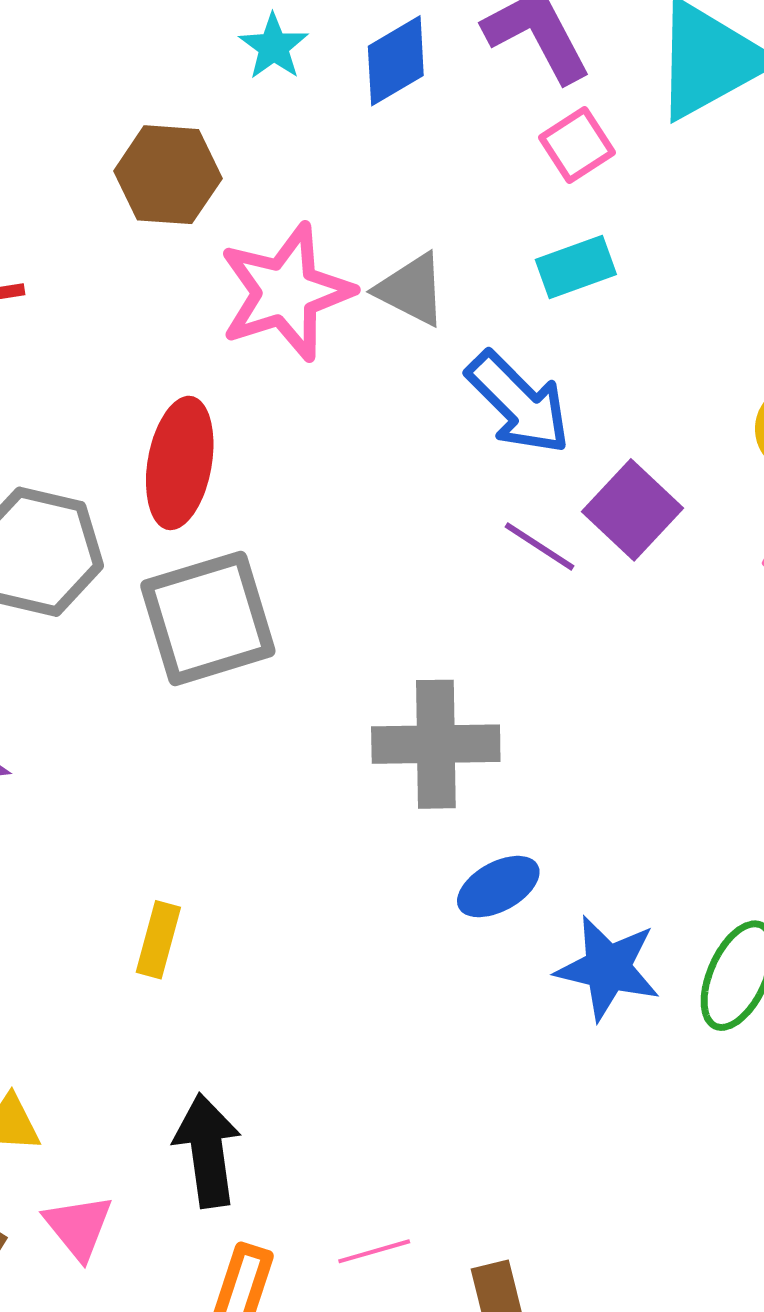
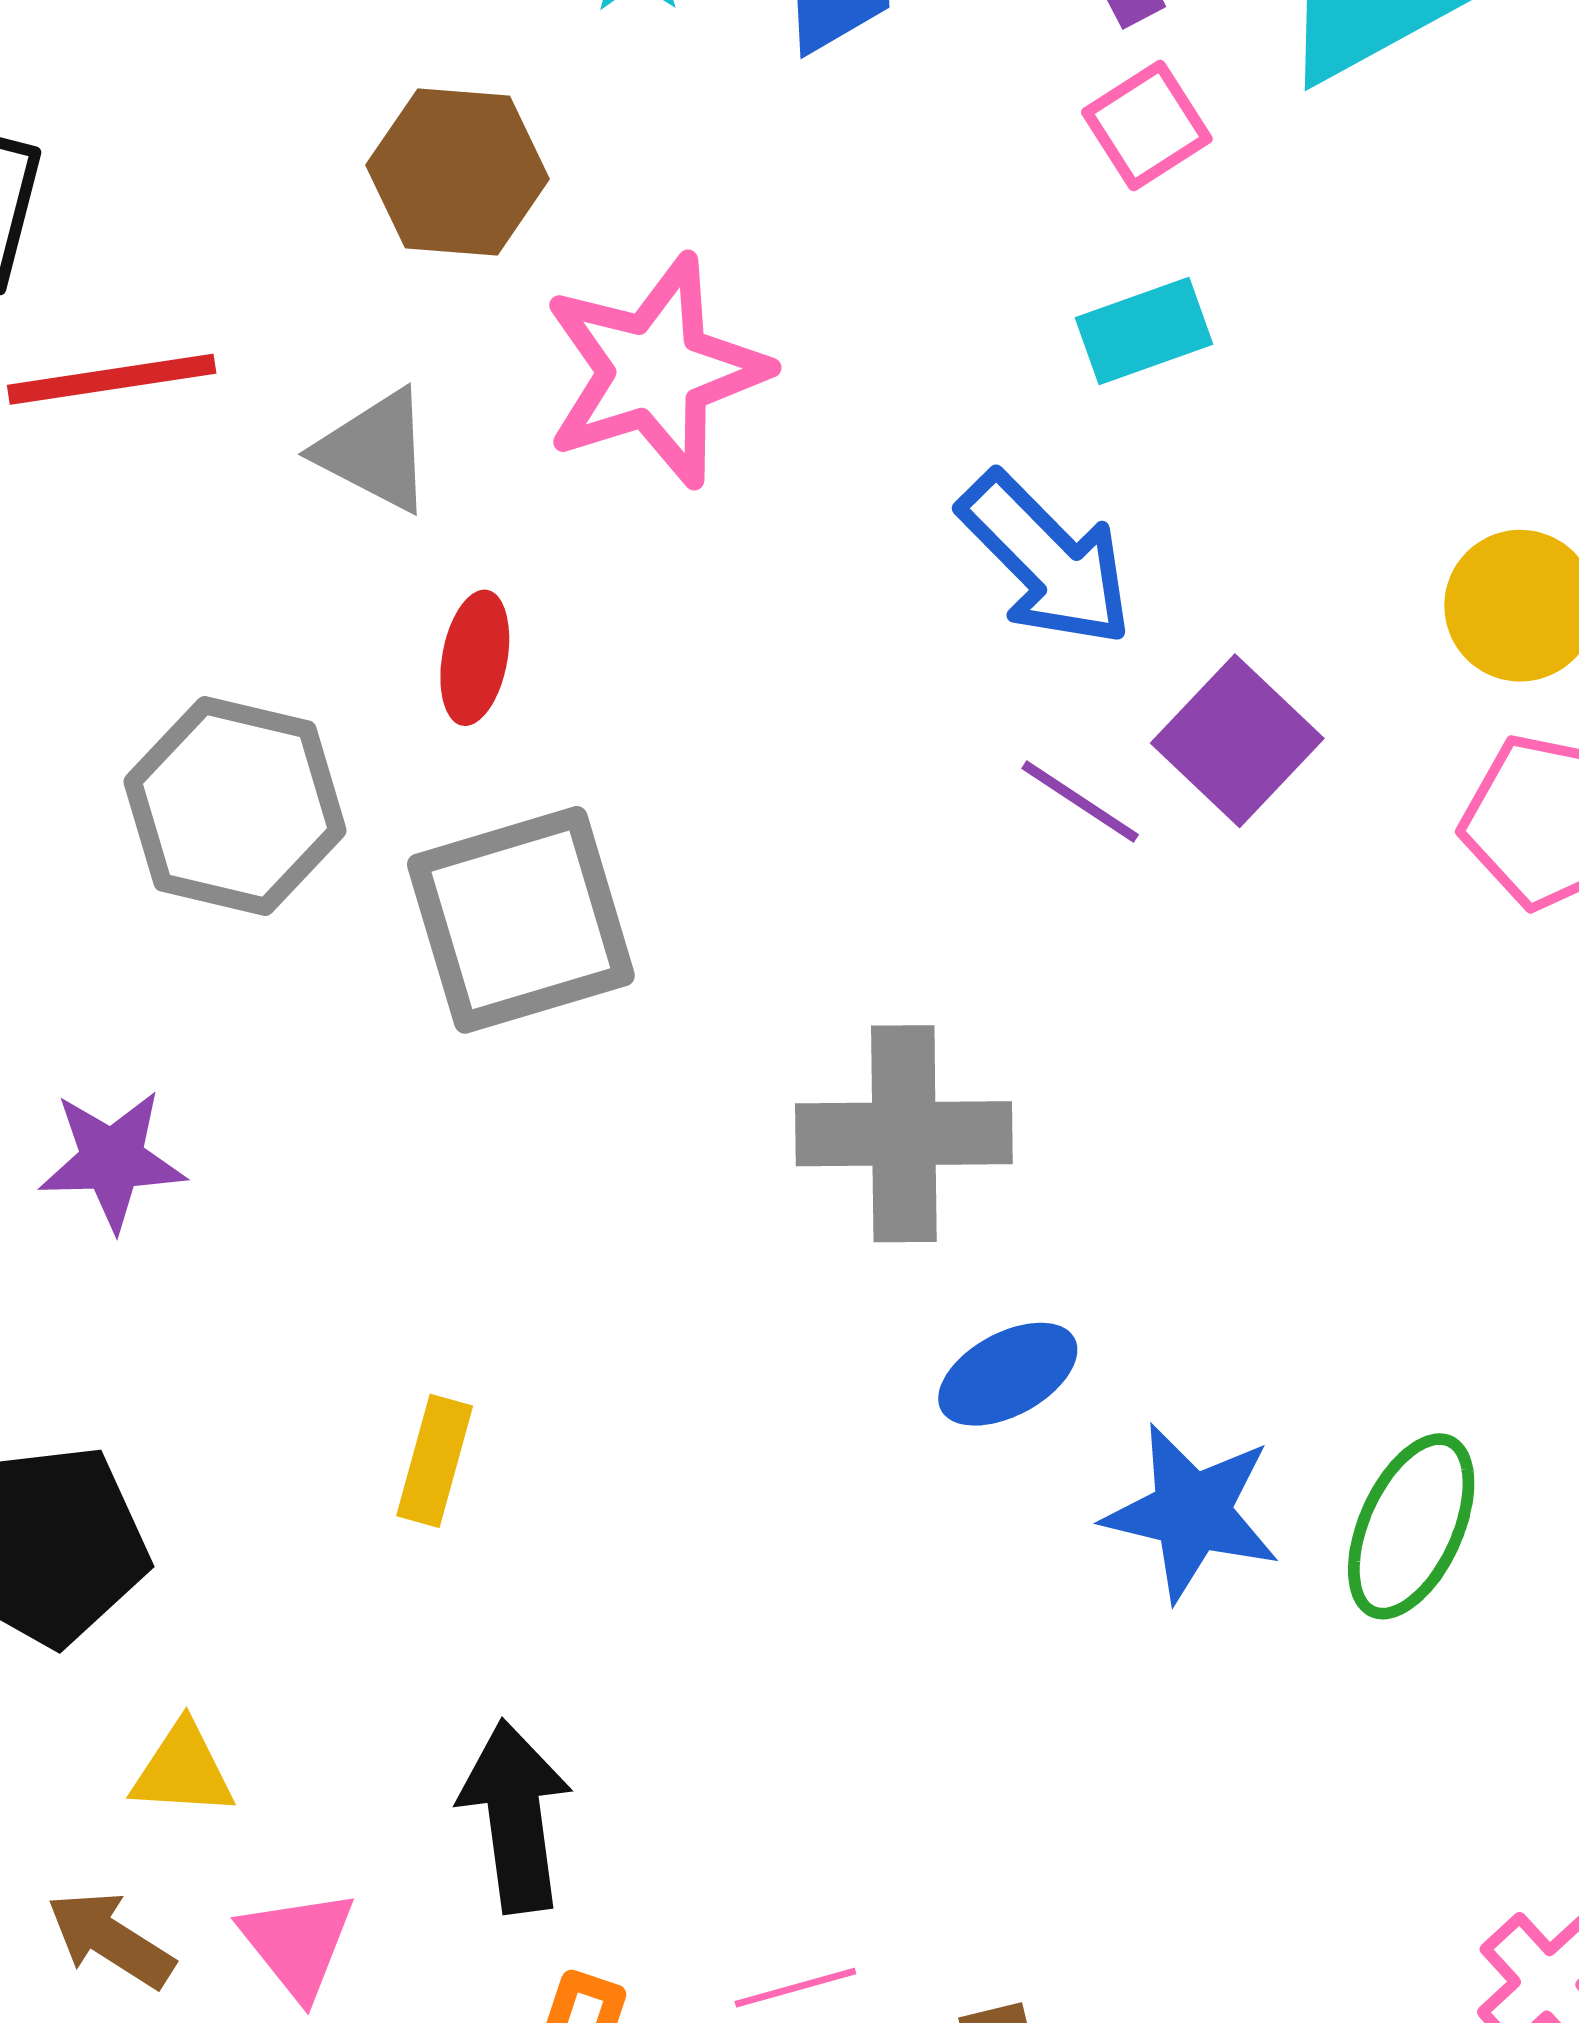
gray triangle: (411, 290) -> (375, 451), moved
red ellipse: (180, 463) -> (475, 658), size x0.6

